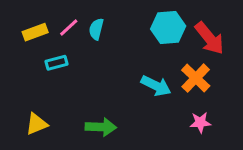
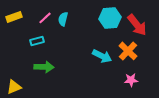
yellow rectangle: (35, 32) -> (14, 17), moved
yellow triangle: (37, 124) -> (14, 87), moved
green arrow: (101, 127) -> (44, 67), moved

